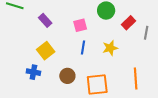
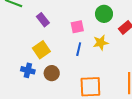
yellow star: (110, 48) -> (101, 43), moved
brown circle: (67, 76) -> (52, 73), moved

